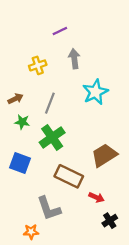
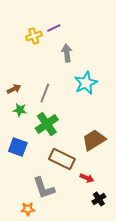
yellow cross: (38, 65) -> (34, 36), moved

